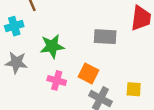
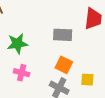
orange square: (89, 73) -> (64, 65), moved

